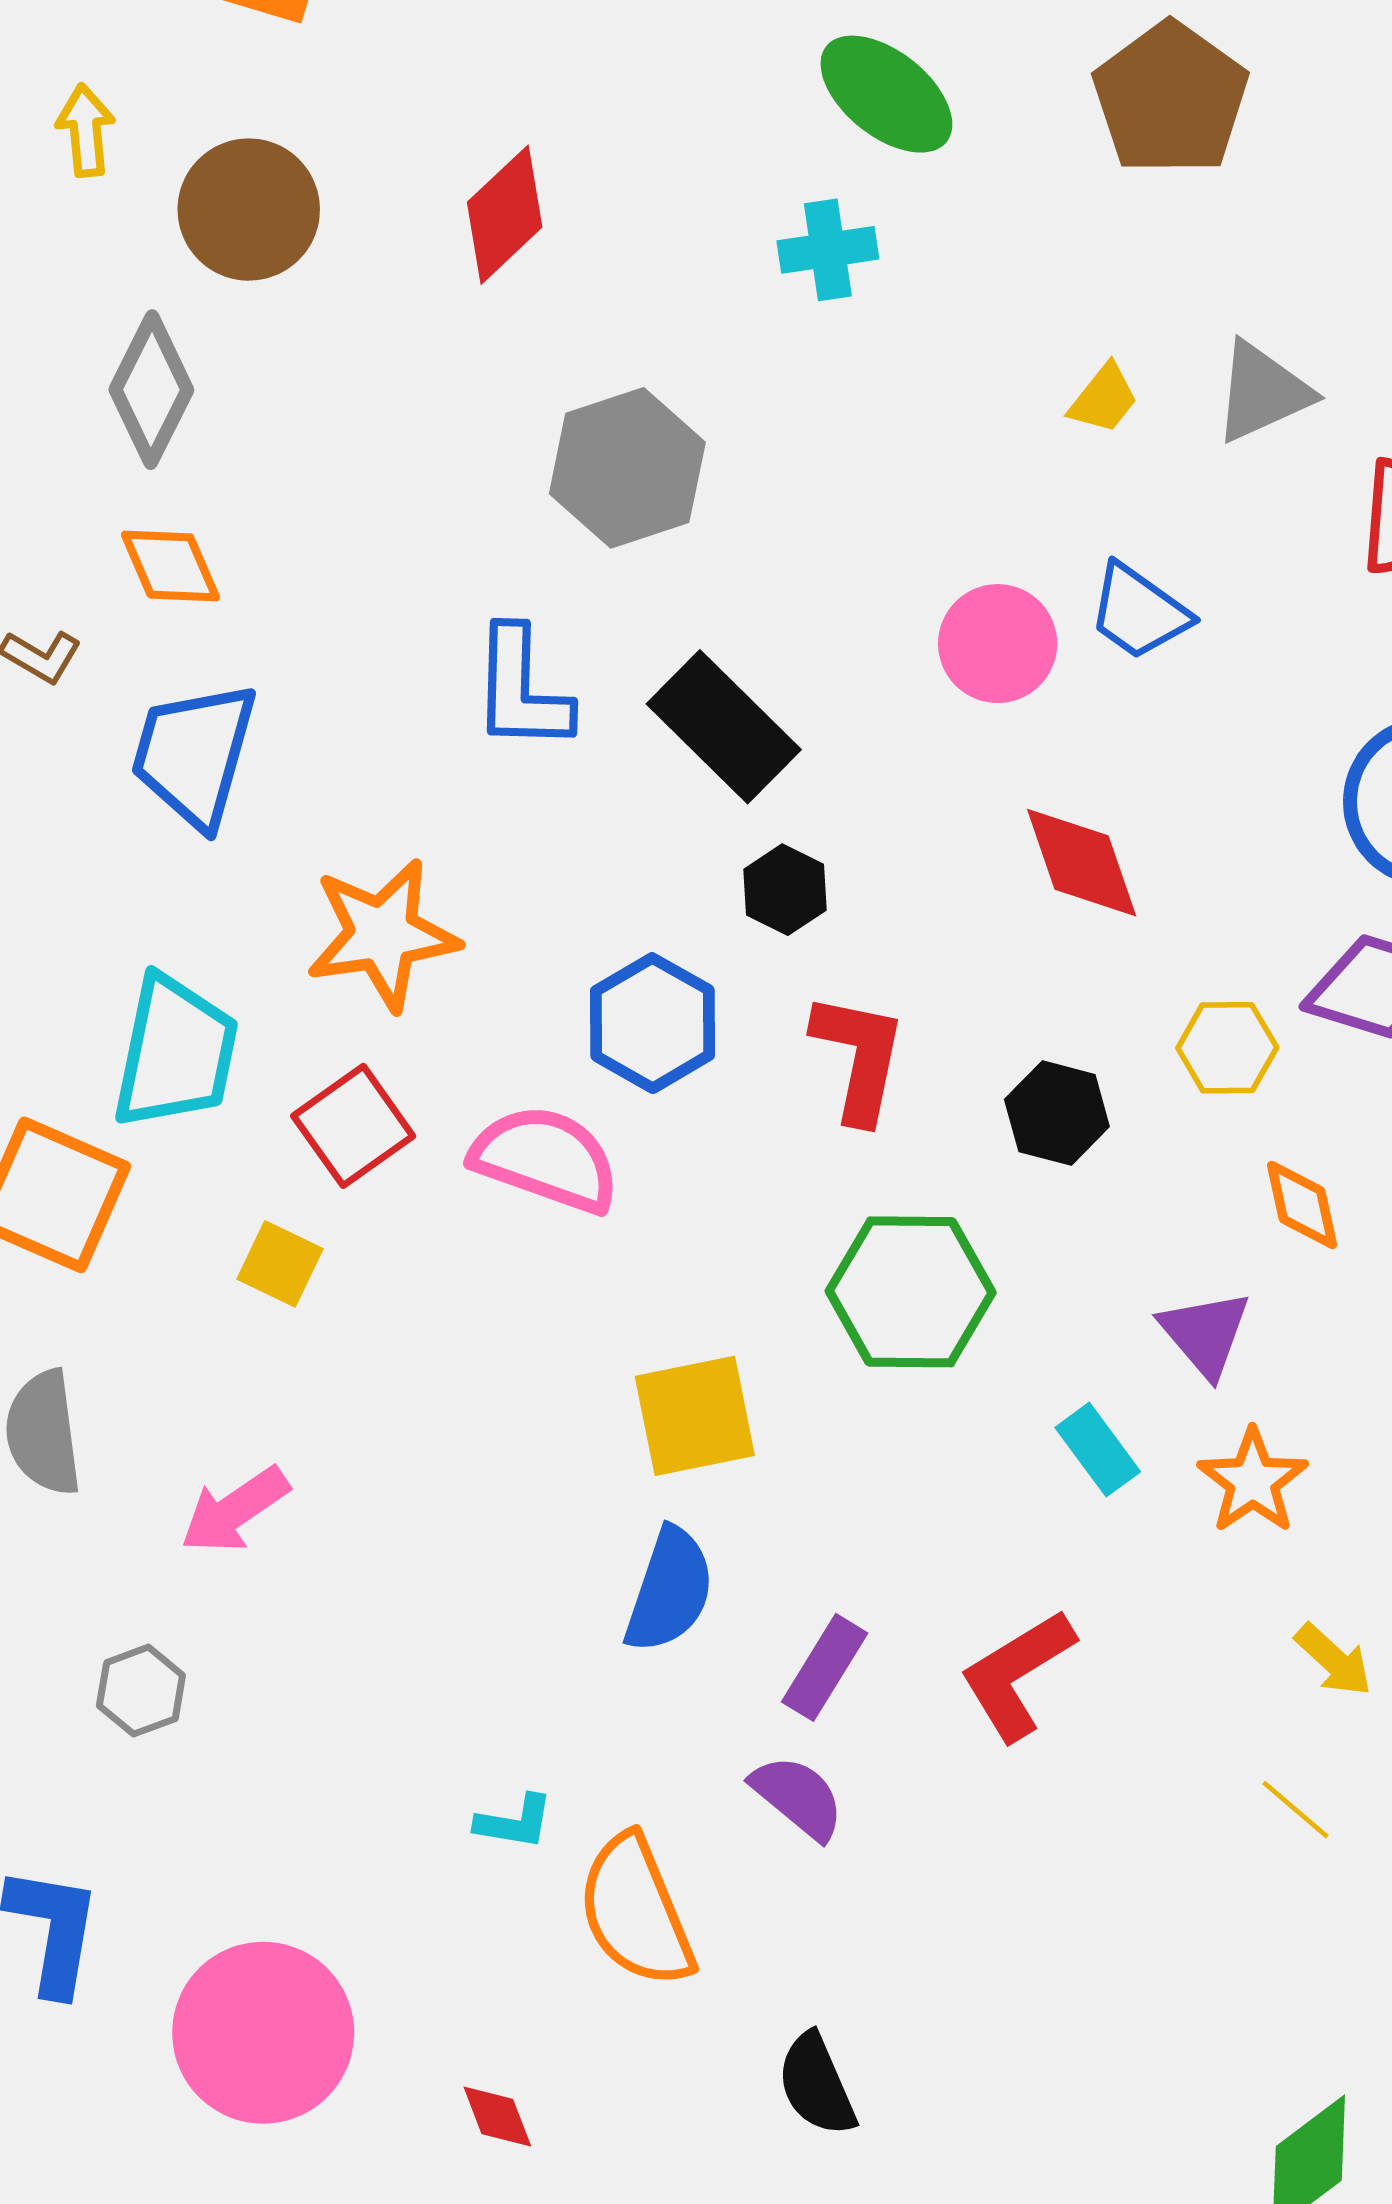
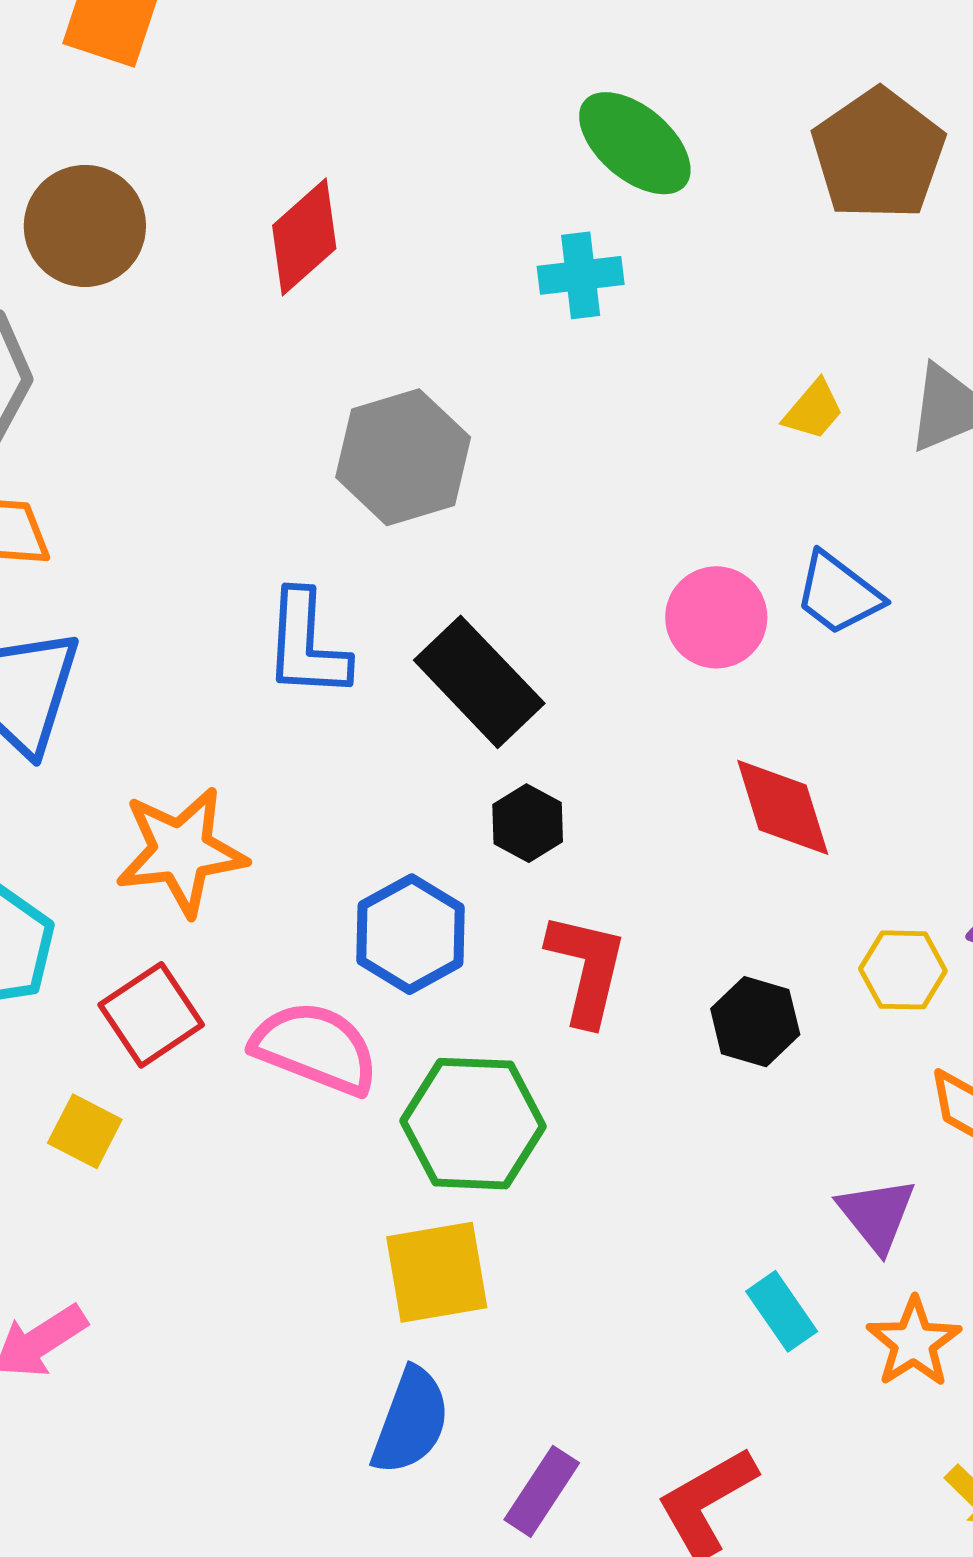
green hexagon: (911, 1292) -> (473, 1124), moved

